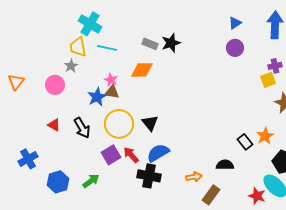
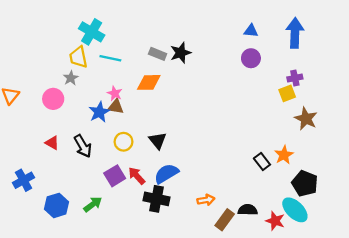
blue triangle: (235, 23) -> (251, 31), turned 40
yellow circle: (119, 124) -> (123, 142), size x0.6
black semicircle: (225, 165) -> (248, 210), moved

